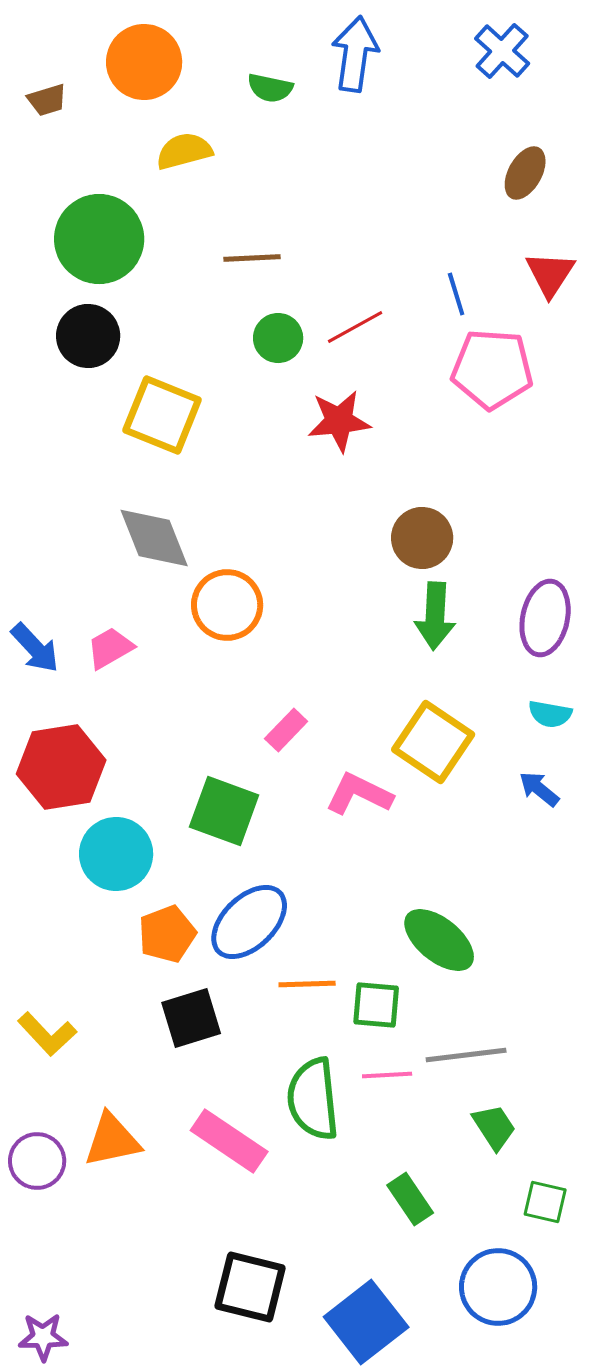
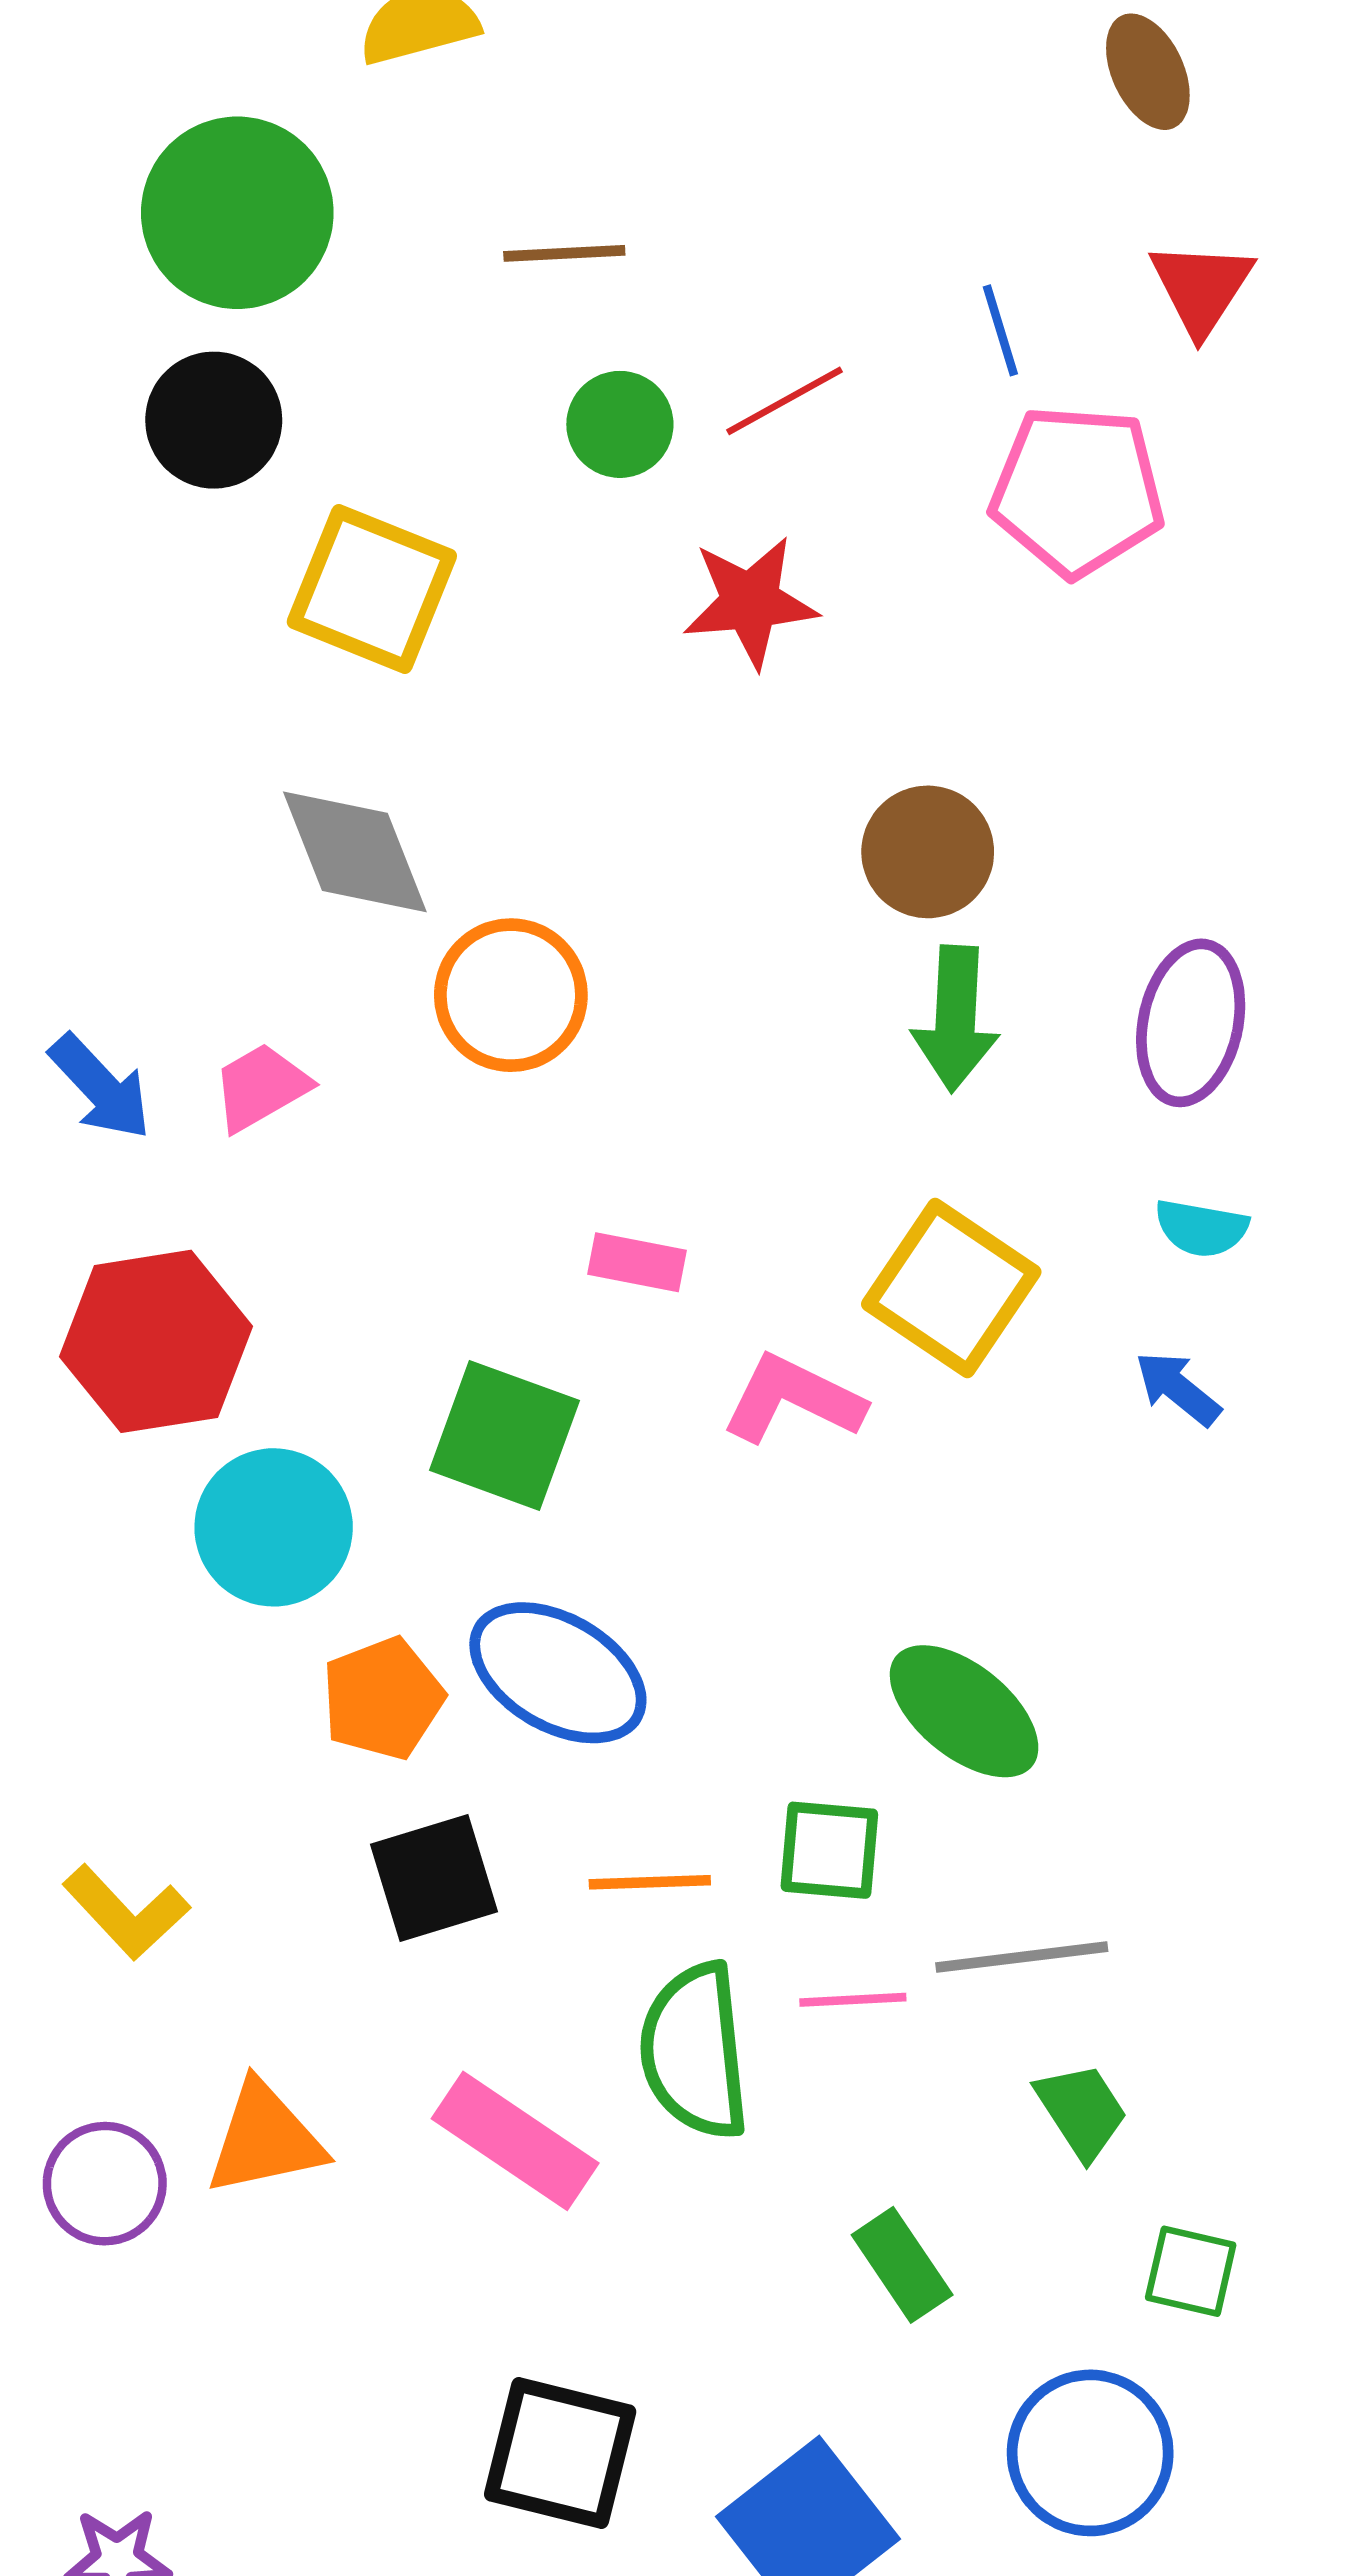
brown ellipse: (525, 173) -> (1148, 72), turned -54
pink rectangle: (286, 730) -> (637, 1262), turned 57
blue ellipse: (249, 922) -> (558, 1673), turned 74
orange line: (307, 984) -> (650, 1882), moved

